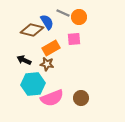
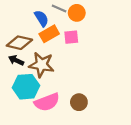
brown diamond: (32, 30) -> (19, 43), moved
orange rectangle: (51, 48) -> (49, 34), moved
brown star: (47, 64) -> (41, 65), size x1.6

